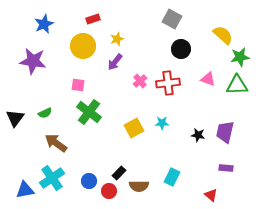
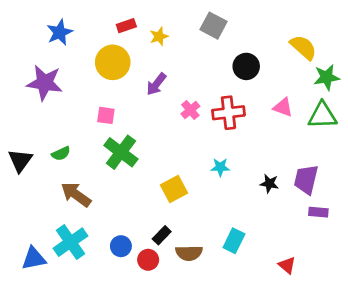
gray square: (172, 19) -> (213, 26), moved
yellow star: (117, 39) -> (159, 36), moved
yellow square: (134, 128) -> (174, 189), moved
purple rectangle: (226, 168) -> (318, 212), moved

